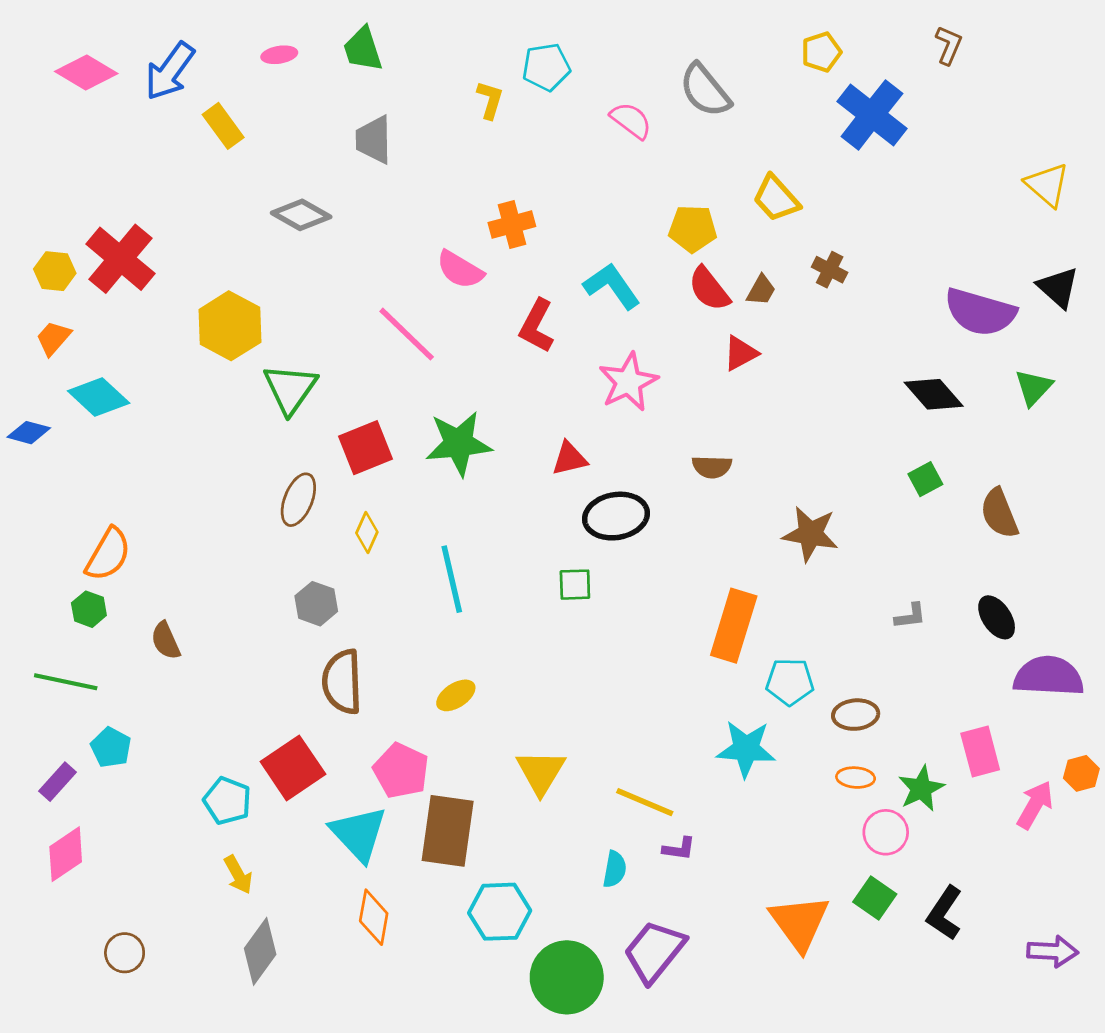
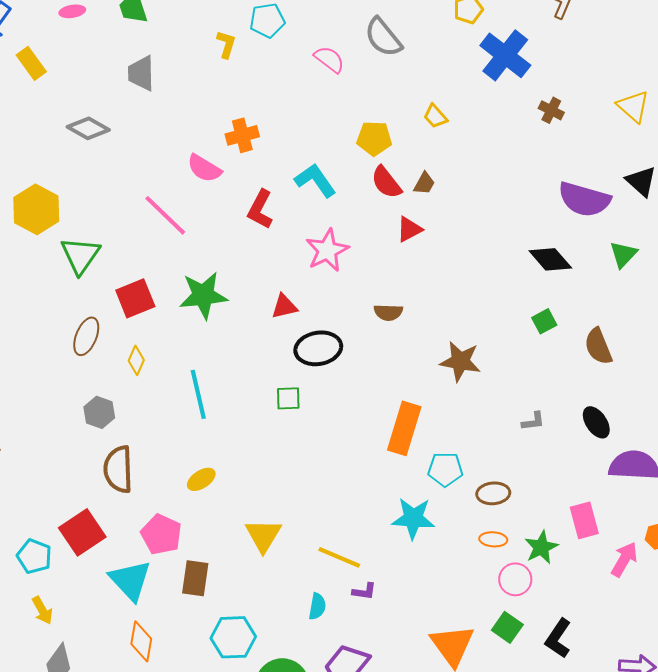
yellow trapezoid: (776, 198) -> (435, 116), size x0.7
brown cross: (830, 270) -> (551, 110), moved
brown rectangle: (448, 831) -> (195, 578), size x0.7

